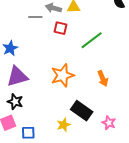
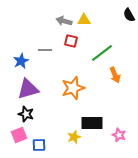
gray line: (35, 17) -> (45, 50), moved
orange arrow: (103, 78) -> (115, 75), moved
black rectangle: (82, 111) -> (92, 123), turned -35

